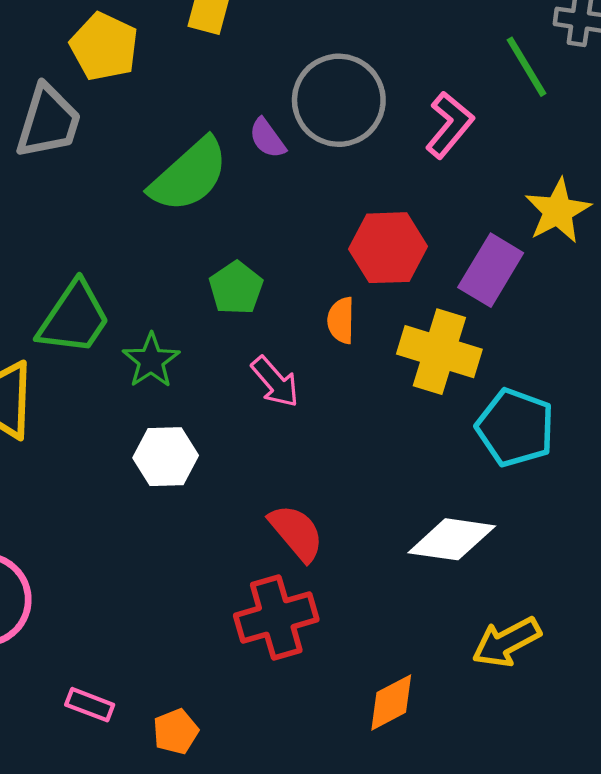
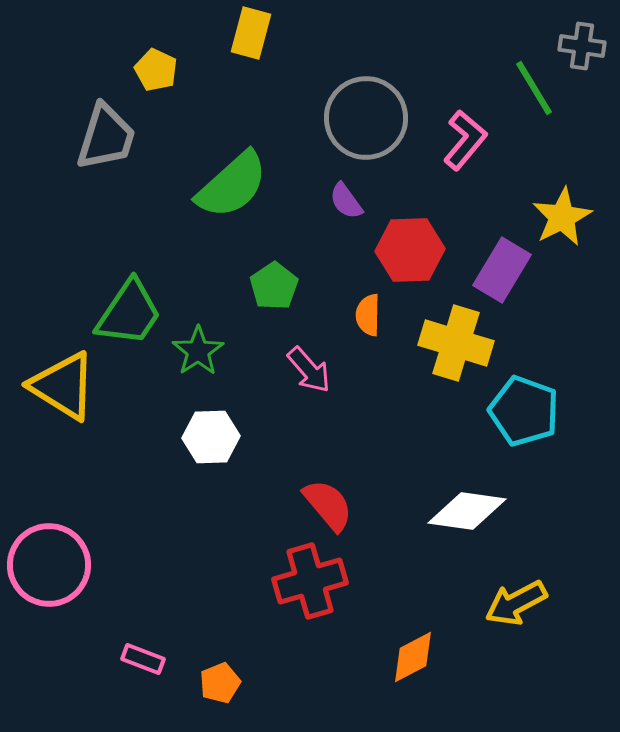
yellow pentagon: (104, 47) -> (156, 70), size x0.7
purple semicircle: (267, 138) -> (346, 201), moved

